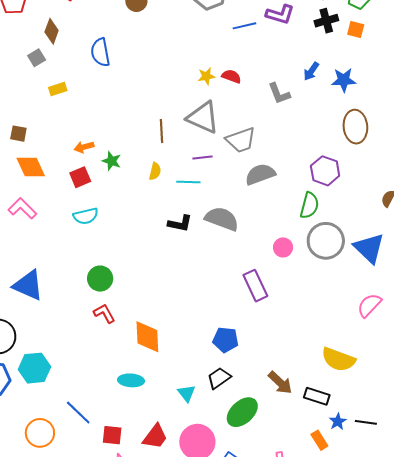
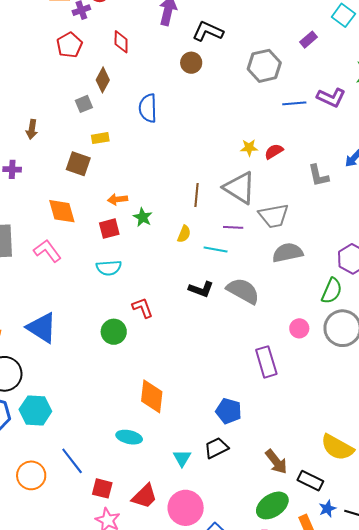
red semicircle: (231, 76) -> (274, 151), turned -60
brown square: (18, 134) -> (78, 164), moved, size x1.4
red L-shape: (104, 313) -> (143, 308), moved
green ellipse: (242, 412) -> (272, 505), moved

